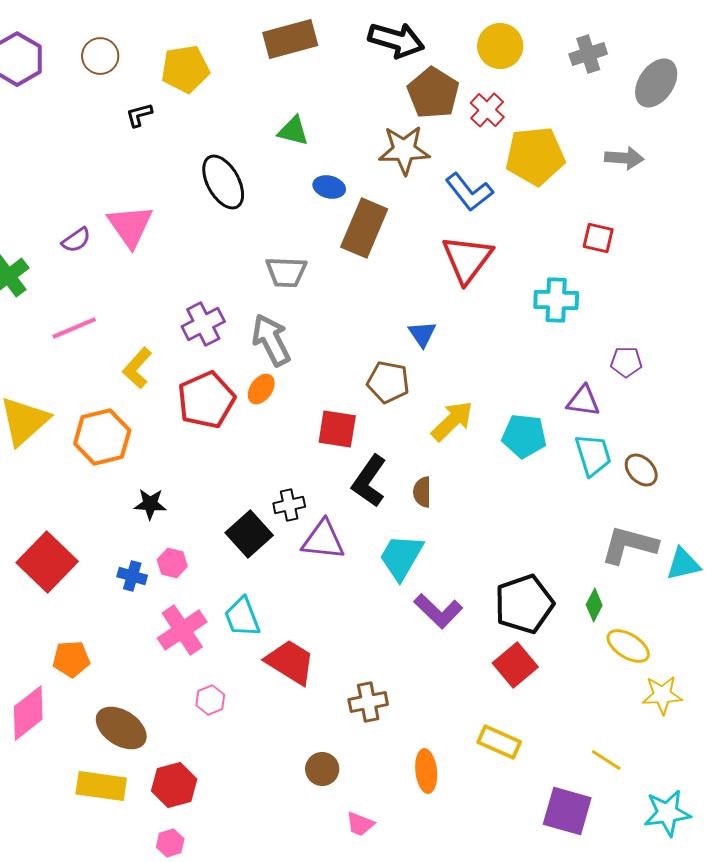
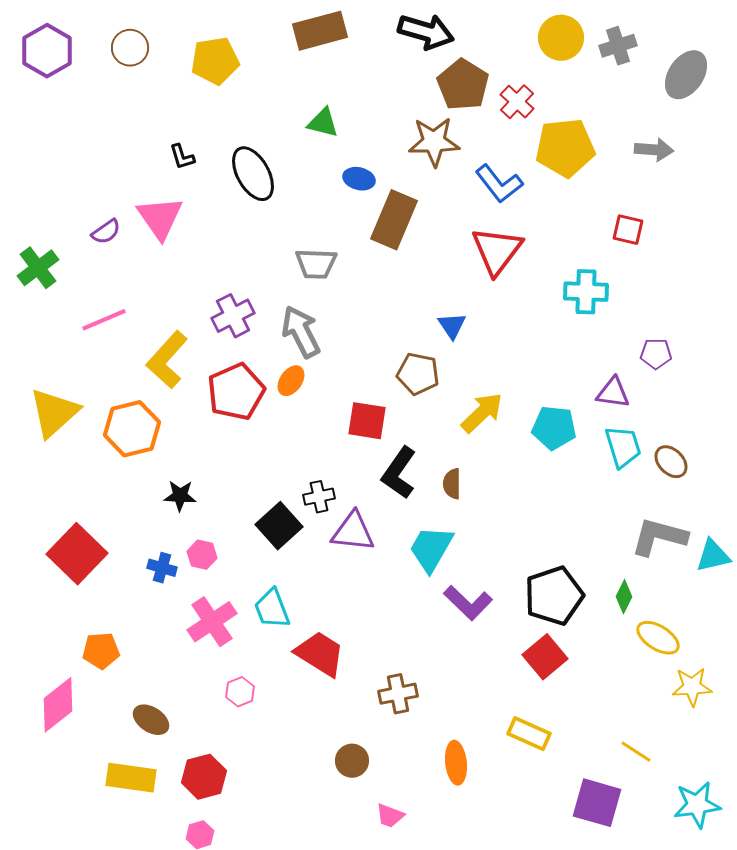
yellow circle: (500, 46) -> (561, 38), moved
black L-shape: (139, 115) -> (182, 157), moved, turned -92
yellow L-shape: (137, 368) -> (167, 360), size x1.4
brown ellipse: (121, 728) -> (151, 720), size x0.7

